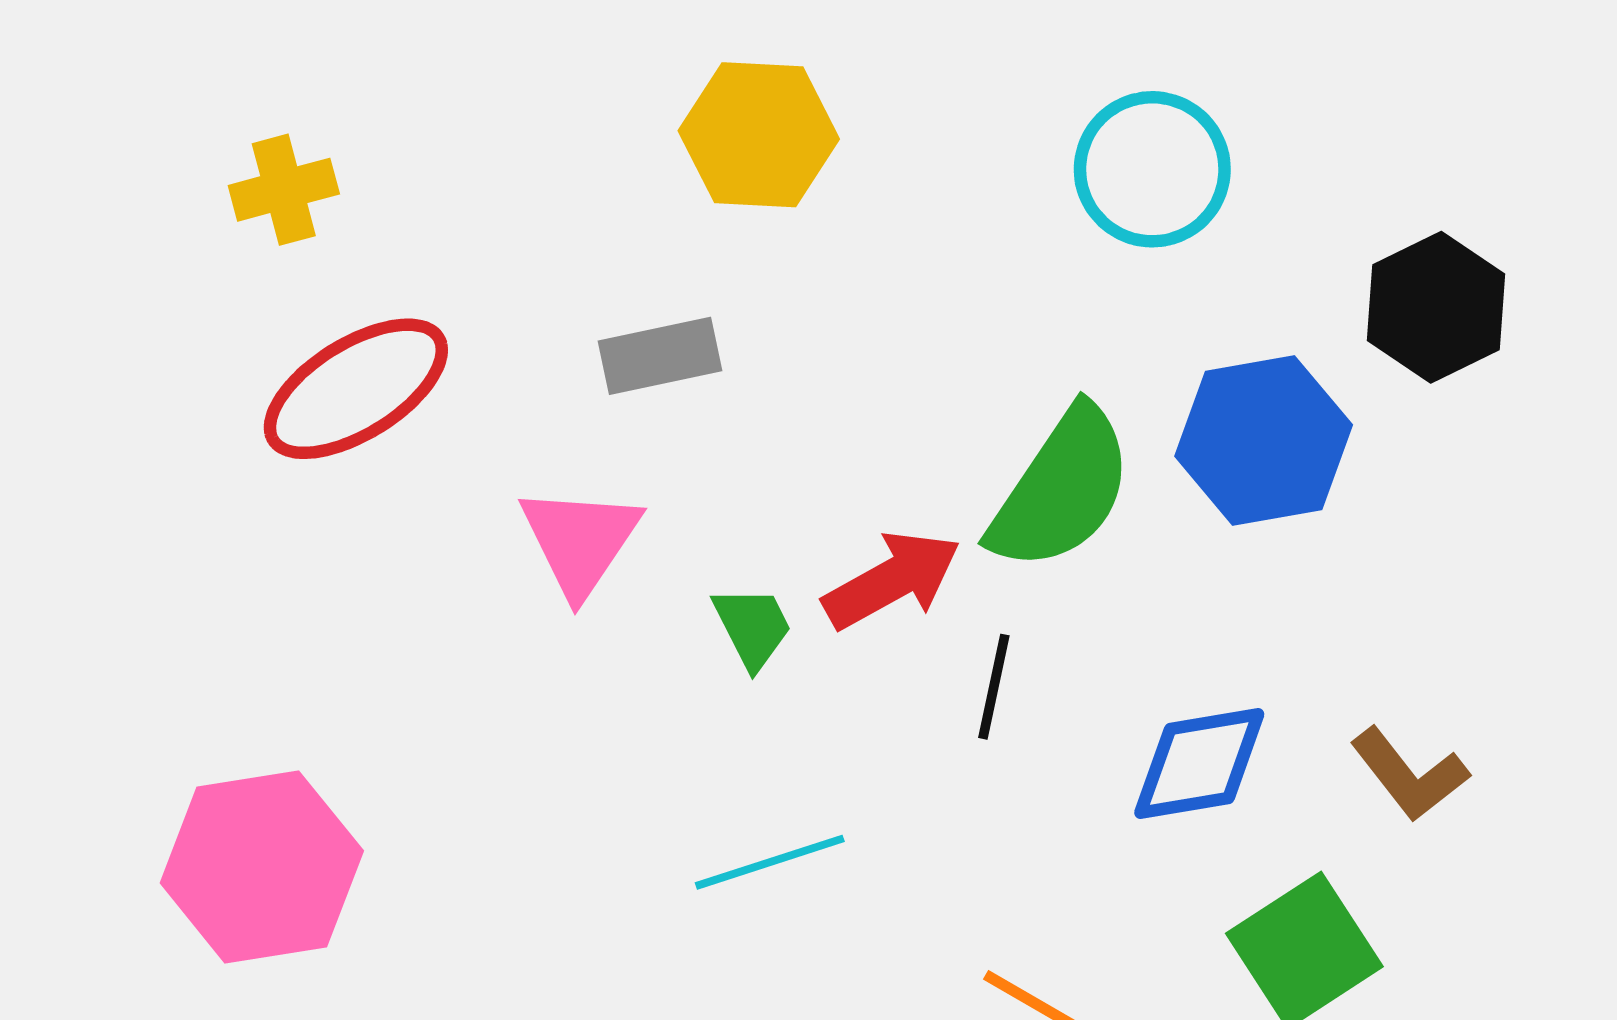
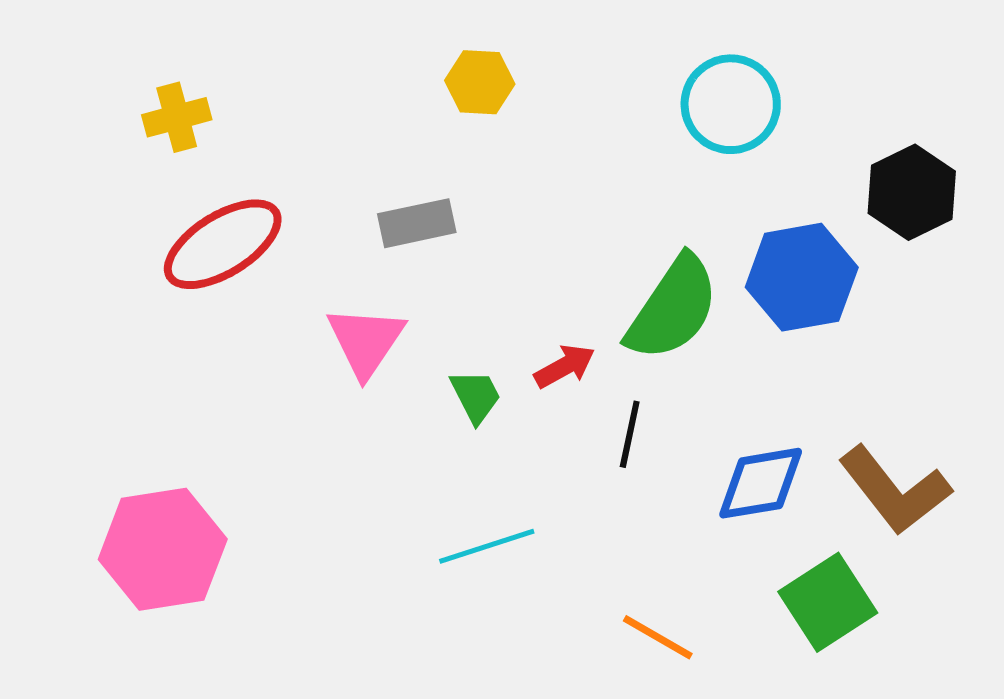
yellow hexagon: (759, 135) -> (480, 82), size x0.7
red arrow: (892, 580) -> (565, 366), size x0.7
brown L-shape: (1409, 774) -> (895, 490), size x1.5

